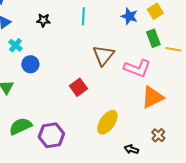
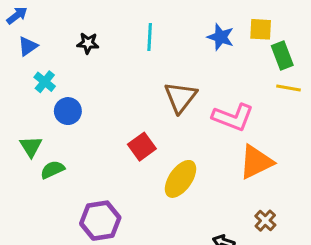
yellow square: (155, 11) -> (261, 29), turned 35
green rectangle: (153, 38) -> (282, 56), moved
yellow ellipse: (107, 122) -> (180, 179), moved
green semicircle: (20, 126) -> (52, 170), moved, size x0.7

